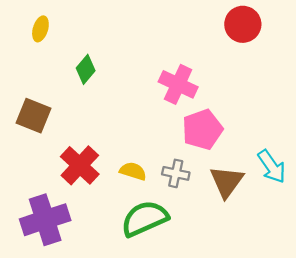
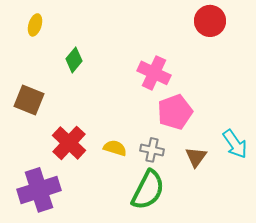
brown triangle: (227, 182) -> (196, 157), size x0.7
green semicircle: (145, 219) -> (148, 190), moved, turned 141

